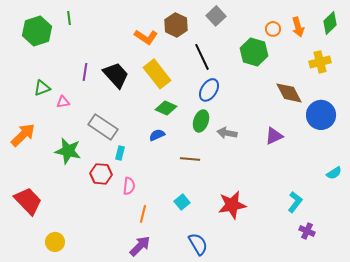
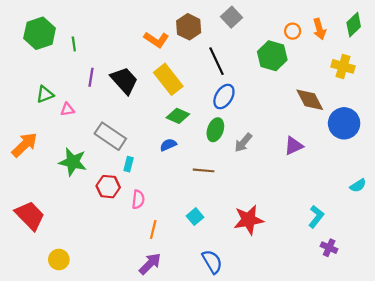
green line: (69, 18) -> (74, 44), moved
yellow cross: (320, 62) -> (343, 66), turned 30
gray arrow: (227, 133) -> (243, 143), turned -60

